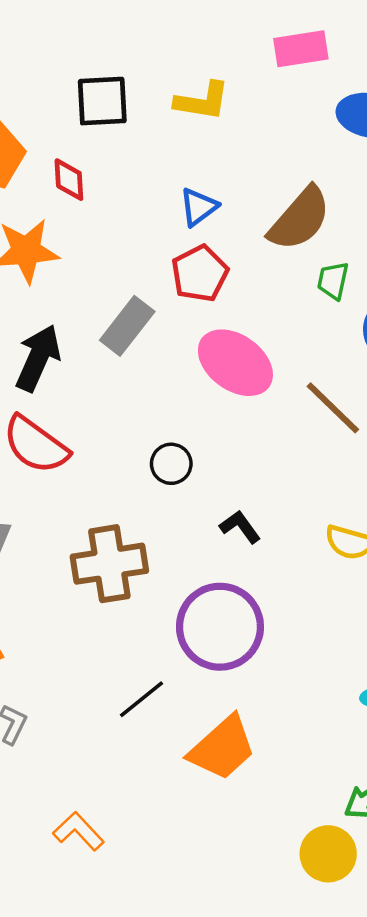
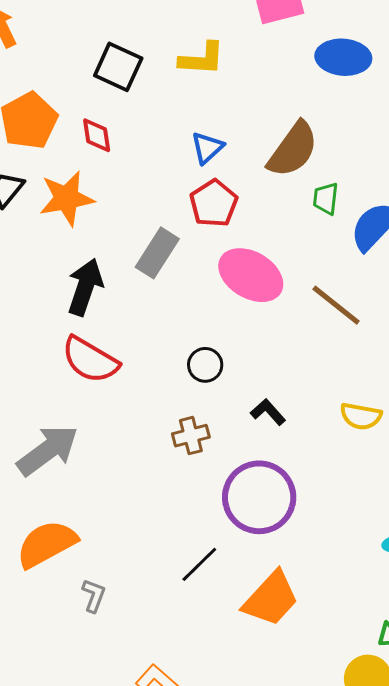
black square: (102, 101) -> (118, 67), turned 33
brown cross: (109, 564) -> (191, 436), moved, size x0.6

